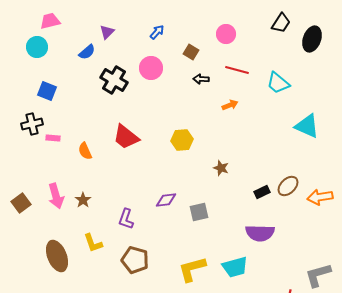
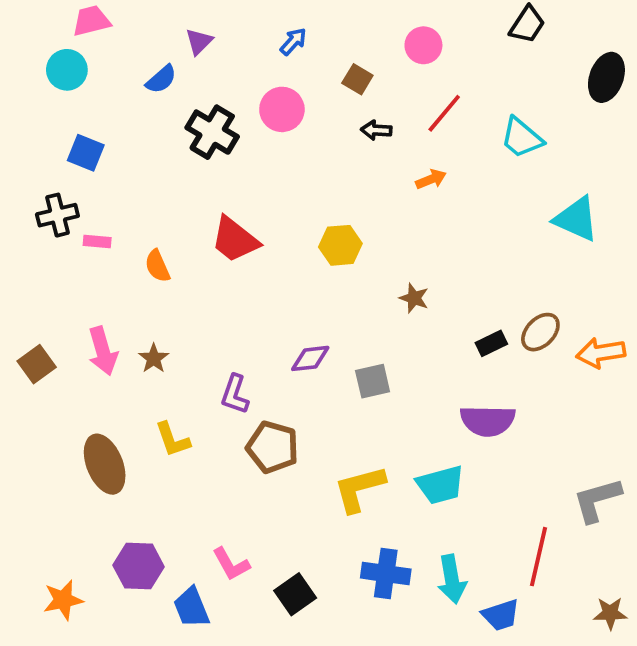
black ellipse: (312, 39) -> (606, 77), moved
red line: (237, 70) -> (444, 113), turned -65
brown pentagon: (135, 260) -> (273, 447), moved

